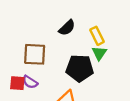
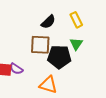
yellow rectangle: (97, 36) -> (76, 20), moved
brown square: (35, 54) -> (40, 45), moved

